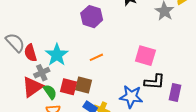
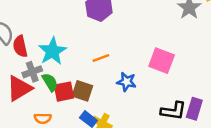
black L-shape: (155, 82) -> (173, 111), moved
red square: (69, 87) -> (64, 92), turned -30
green semicircle: (50, 92) -> (50, 82), moved
blue star: (131, 97) -> (127, 82), moved, size x0.7

